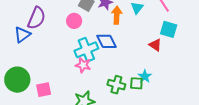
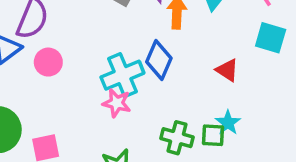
pink circle: (74, 21) -> (48, 62), moved
blue diamond: (107, 41) -> (159, 60), turned 50
red triangle: (155, 45) -> (227, 70), moved

